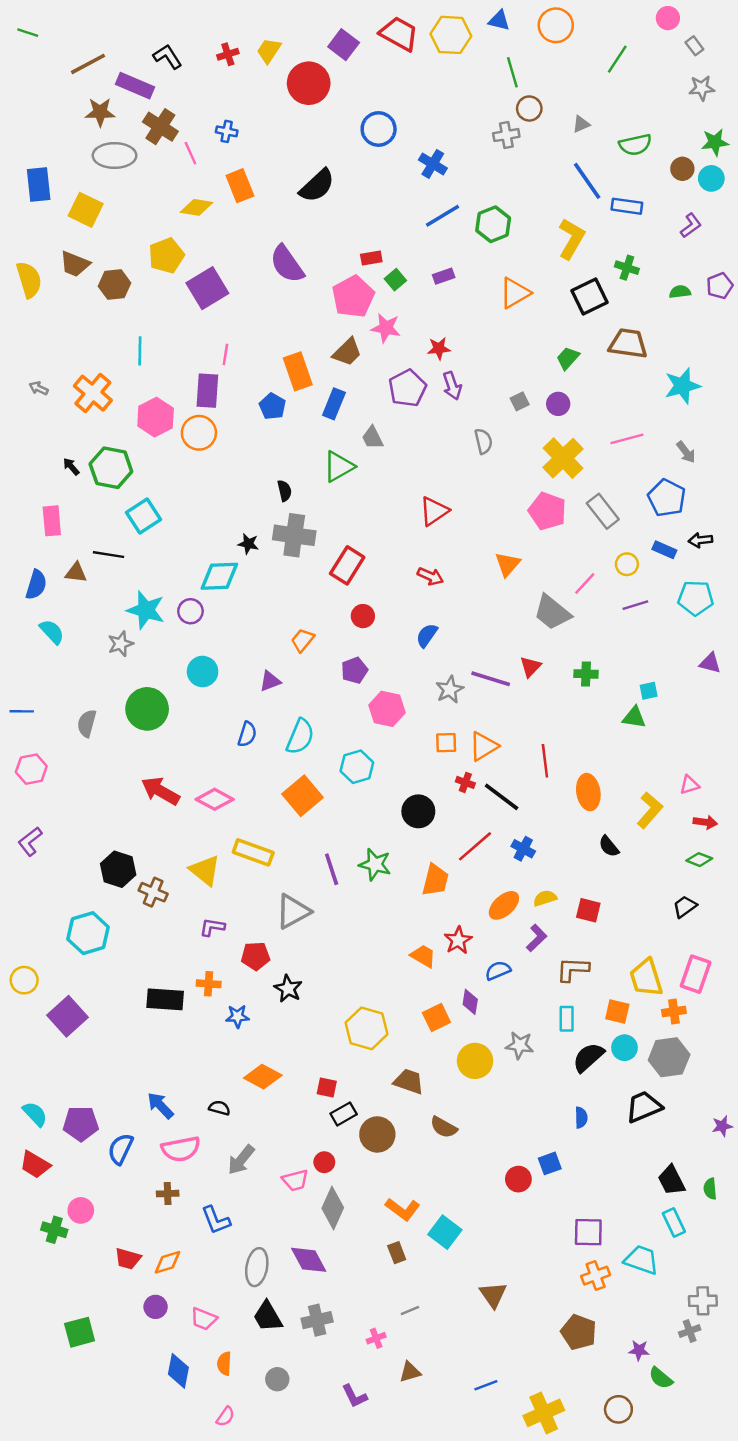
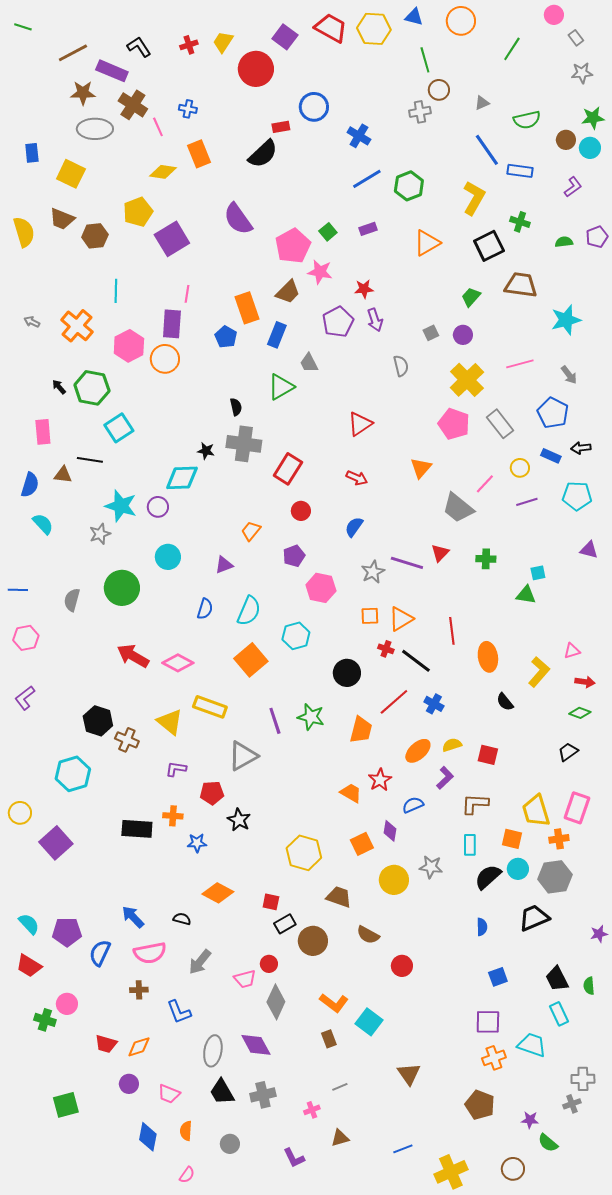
blue rectangle: (39, 184) -> (32, 153), size x0.7
red rectangle: (371, 258) -> (281, 127), moved
blue square: (550, 1163) -> (498, 977), moved
red circle: (518, 1179) -> (402, 966), moved

